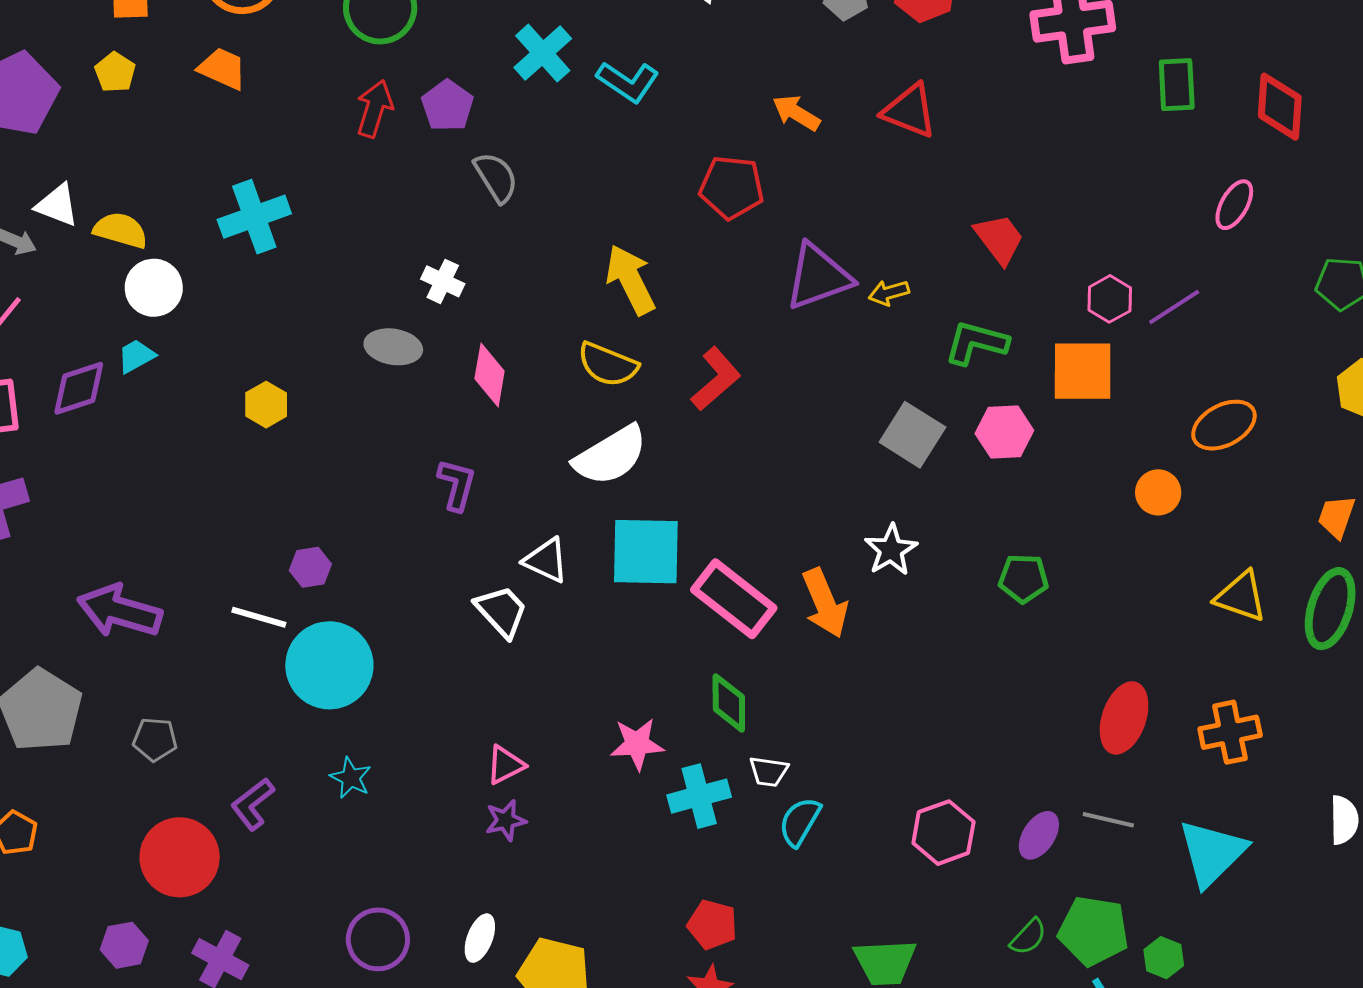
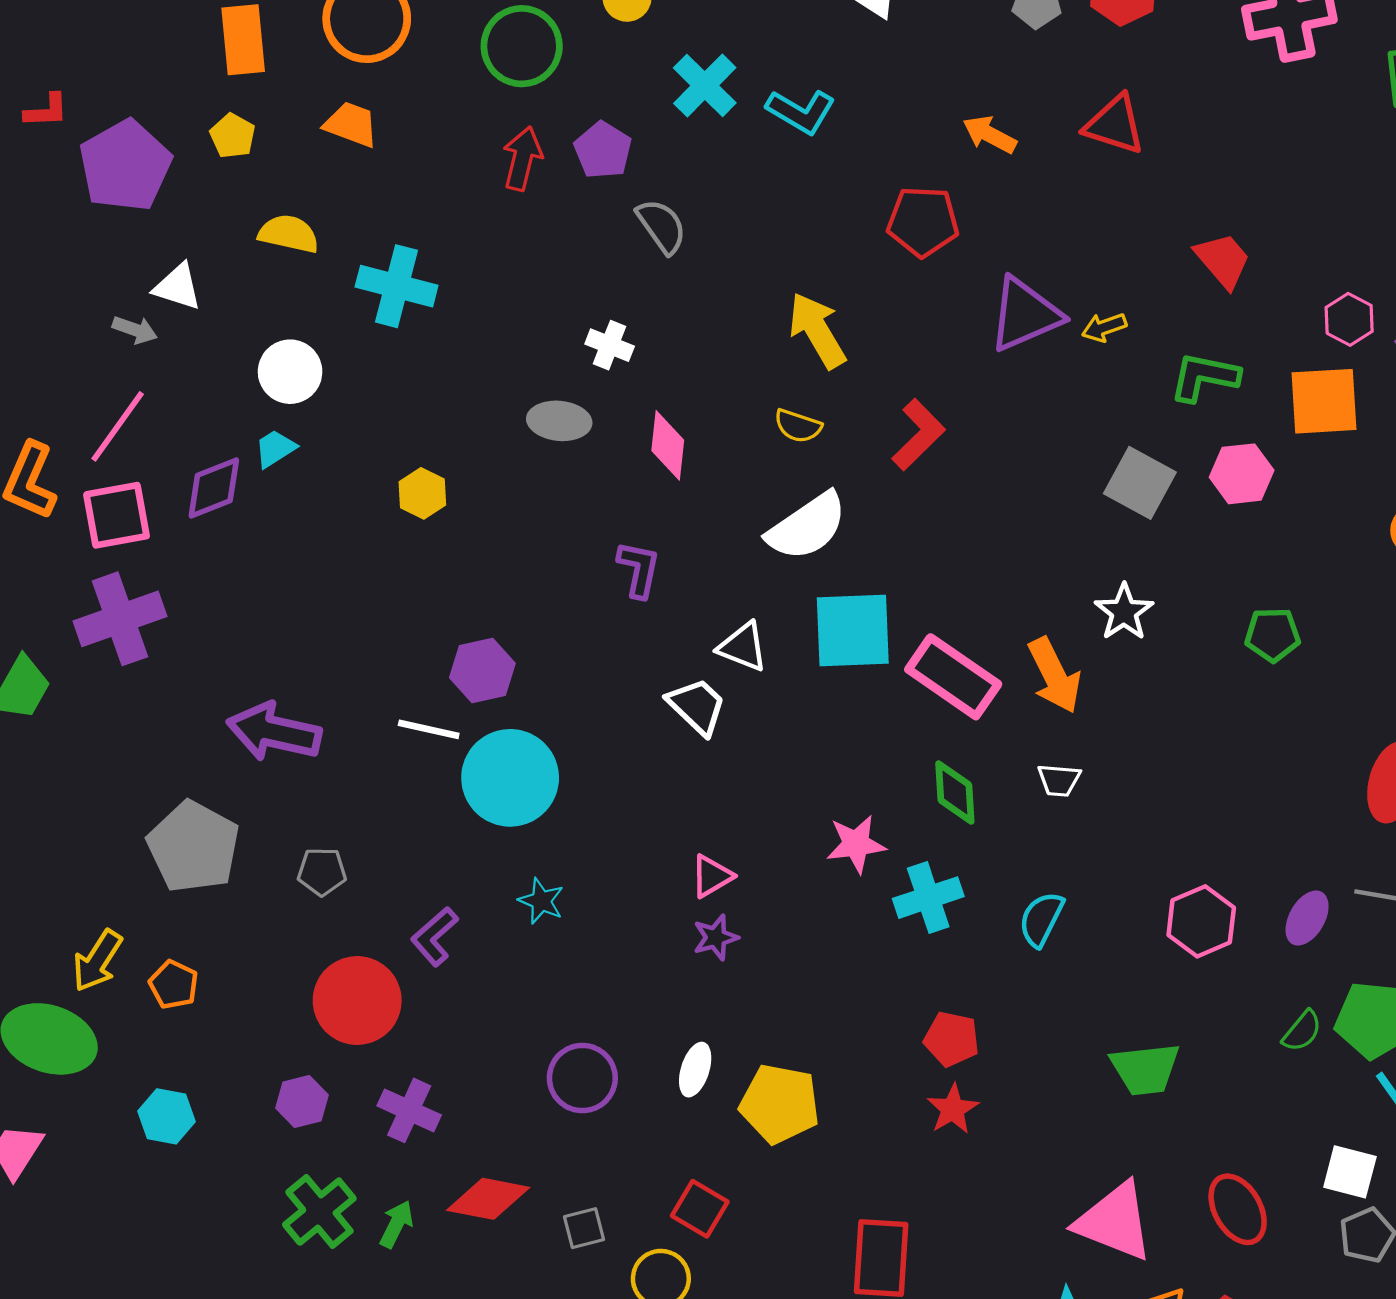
cyan cross: (254, 217) -> (397, 286), turned 38
yellow semicircle: (121, 230) -> (289, 234), moved
yellow semicircle: (608, 364) -> (798, 426), size x0.7
purple hexagon: (310, 567) -> (482, 671), size x1.4
white trapezoid: (769, 771) -> (1059, 780), moved

